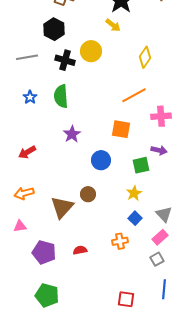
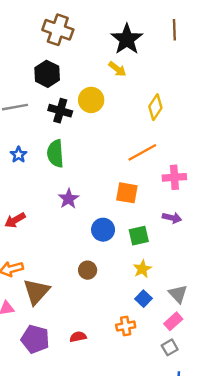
green square: (141, 165) -> (139, 236), moved
brown triangle: (62, 207) -> (36, 292), moved

